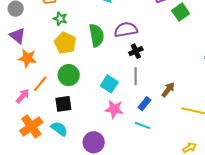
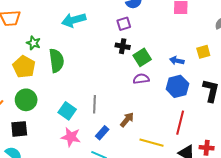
green square: (181, 12) -> (142, 57), moved
green star: (60, 19) -> (33, 43), moved
purple semicircle: (126, 30) -> (141, 79), moved, size x0.7
black cross: (136, 51) -> (123, 46), moved, turned 32

